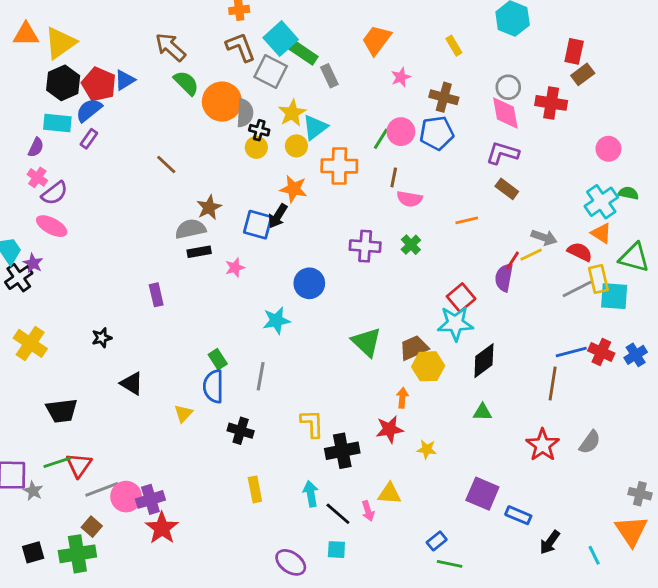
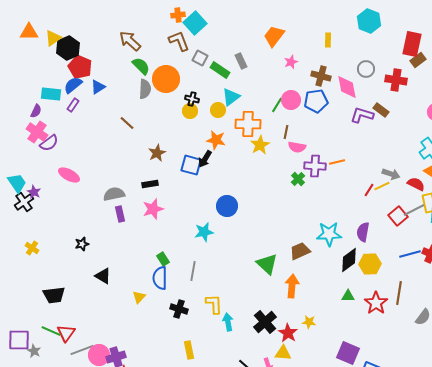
cyan square: (281, 39) -> (195, 23), moved
yellow triangle: (60, 43) -> (53, 38), size x0.7
yellow rectangle: (454, 46) -> (328, 40), turned 32
red rectangle: (574, 51) -> (412, 44), size x1.4
green rectangle: (304, 53) -> (220, 70), moved
gray square: (271, 71) -> (200, 58), size x0.7
blue triangle: (125, 80) -> (98, 87), moved
black hexagon: (63, 83) -> (68, 48), moved
gray semicircle: (245, 113) -> (145, 89), moved
yellow star: (292, 113) -> (260, 145), moved
pink diamond: (505, 113) -> (347, 87), moved
pink cross: (37, 177) -> (37, 132), size x1.5
brown rectangle: (507, 189) -> (381, 110), moved
pink ellipse: (52, 226) -> (69, 175), moved
gray semicircle: (190, 229) -> (114, 194), moved
purple cross: (365, 246) -> (315, 166), moved
pink star: (235, 268) -> (153, 209), moved, size x1.5
purple semicircle: (504, 278) -> (363, 232), moved
red square: (461, 298) -> (398, 216), moved
green triangle: (367, 342) -> (267, 264), moved
yellow cross: (30, 343) -> (32, 248), size x0.6
yellow hexagon: (428, 366) -> (370, 264), moved
brown line: (553, 383) -> (399, 293), moved
orange arrow: (402, 398) -> (292, 286), size x1.6
yellow L-shape: (312, 424) -> (214, 304), moved
red star: (389, 429) -> (288, 333), moved, turned -30
red star: (543, 445) -> (376, 303), moved
black cross: (342, 451) -> (265, 322), moved, turned -30
green line: (57, 462) -> (51, 331), turned 42
cyan arrow: (311, 494) -> (228, 322), moved

